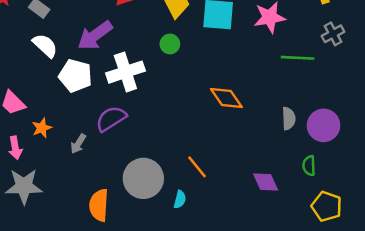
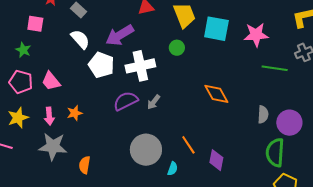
orange star: (42, 128) -> (75, 113), moved
gray arrow: (78, 144) -> (154, 102), moved
green semicircle: (309, 166) -> (275, 153), size x1.8
purple diamond: (266, 182) -> (216, 160), moved, turned 30
orange semicircle: (99, 205) -> (85, 165), moved, size x0.7

